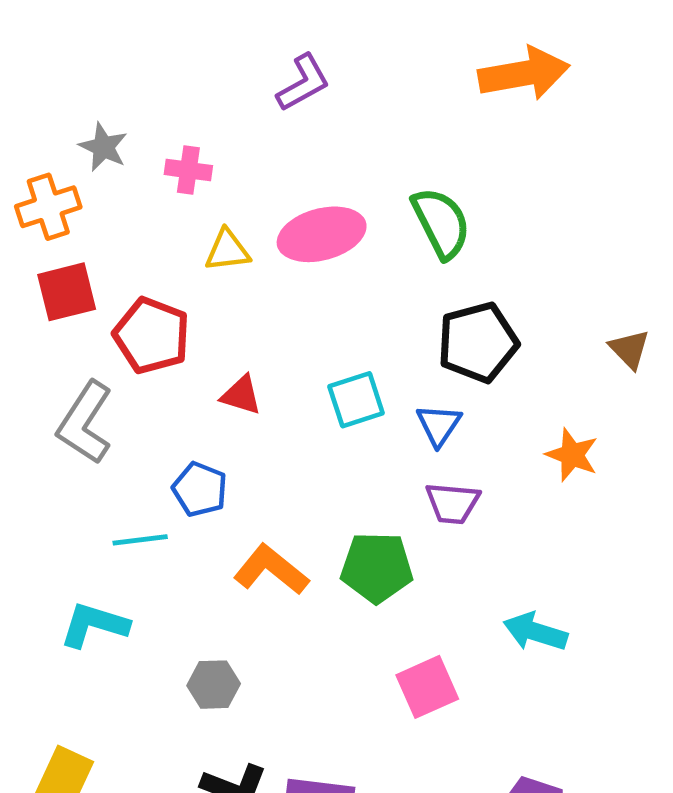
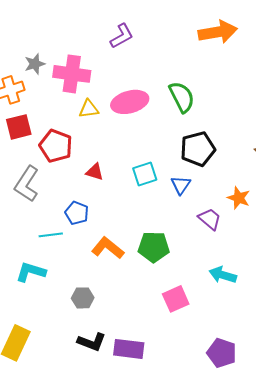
gray star: (103, 147) -> (35, 64), turned 30
pink cross: (188, 170) -> (72, 74), size x1.8
purple trapezoid: (453, 503) -> (210, 219), moved, turned -145

